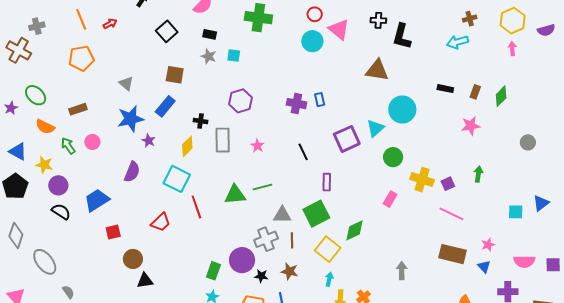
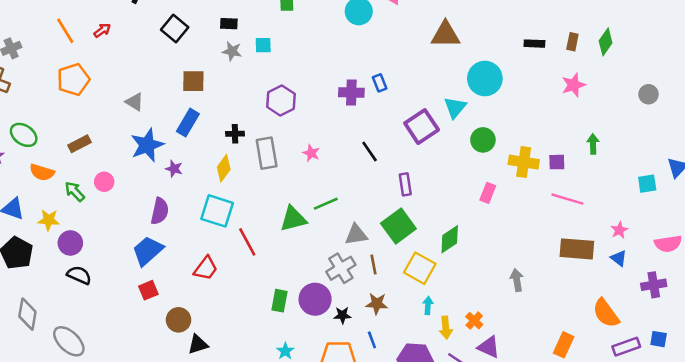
purple square: (448, 184) -> (557, 162), turned 32
blue trapezoid: (97, 200) -> (148, 251), moved
green rectangle: (213, 271) -> (280, 301), moved

